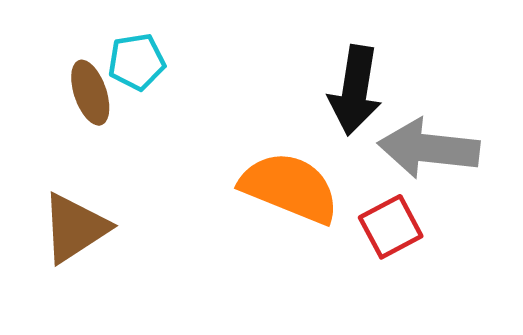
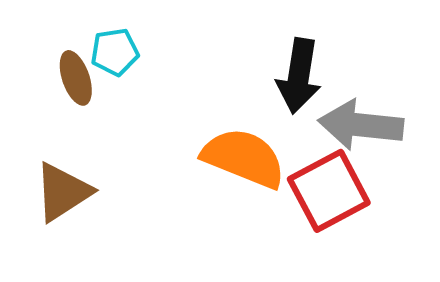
red square: (391, 227) -> (329, 191), size x1.5

